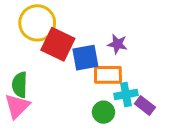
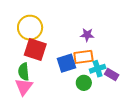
red square: (58, 44) -> (35, 50), moved
blue square: (85, 58) -> (67, 63), moved

